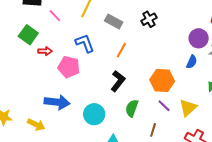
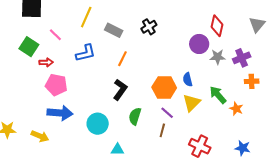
pink line: (55, 16) -> (55, 35), moved
blue L-shape: (85, 43) -> (86, 53), turned 100
blue semicircle: (192, 62) -> (188, 80), moved, turned 144
pink pentagon: (69, 67) -> (56, 85), moved
yellow triangle: (188, 108) -> (192, 103), moved
brown line: (153, 130) -> (162, 130), moved

